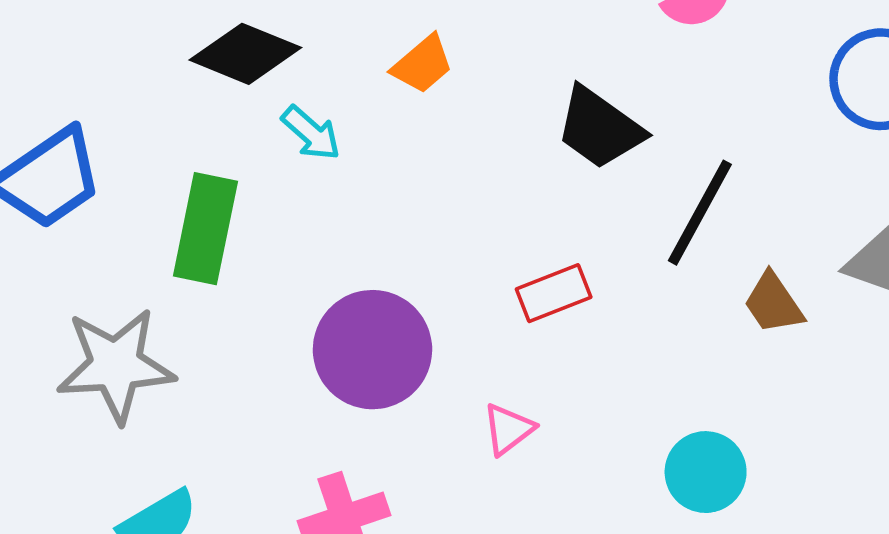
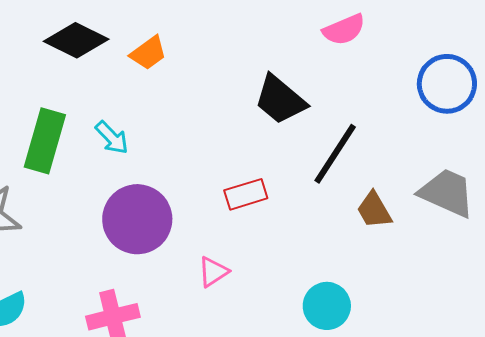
orange trapezoid: (422, 64) -> (148, 53), moved
cyan arrow: (311, 133) -> (112, 138), moved

